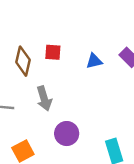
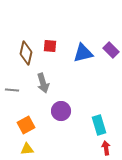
blue triangle: (94, 61) -> (83, 53), size x1.5

